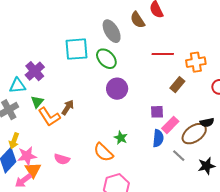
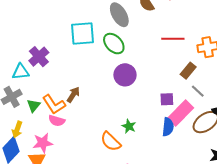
green triangle: (37, 102) -> (34, 106), moved
pink rectangle: (170, 125) -> (181, 113), size x1.4
pink star: (27, 156) -> (43, 143), moved
gray line: (179, 156) -> (198, 91), moved
pink semicircle: (62, 159) -> (57, 121), moved

